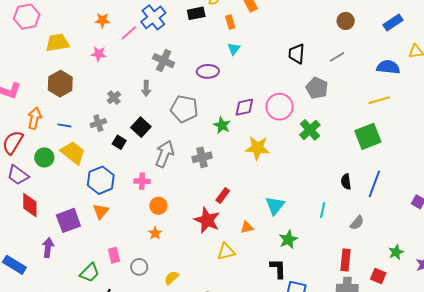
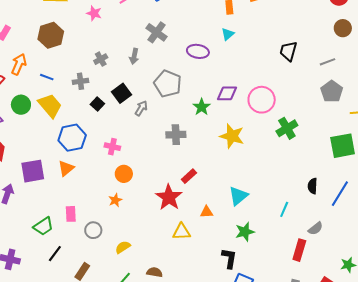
gray pentagon: (317, 88) -> (332, 91), moved
gray arrow: (165, 154) -> (141, 108), moved, size x0.6
red rectangle: (346, 260) -> (299, 250), moved

